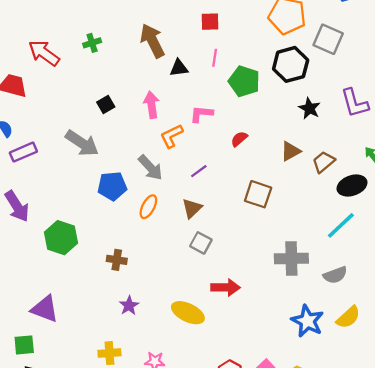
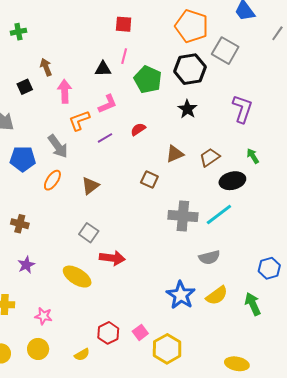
brown arrow: (152, 41) -> (46, 67), moved, size x0.6
black triangle: (179, 68) -> (103, 69), moved
purple L-shape: (355, 103) -> (242, 109), turned -152
black star: (309, 108) -> (187, 109), moved
pink L-shape: (201, 114) -> (107, 104), turned 145
brown triangle: (291, 151) -> (175, 154), moved
purple line: (199, 171) -> (105, 138), moved
brown square: (258, 194) -> (149, 180), size x0.7
gray square: (201, 243) -> (89, 233), moved
gray cross: (291, 259) -> (183, 216), moved

